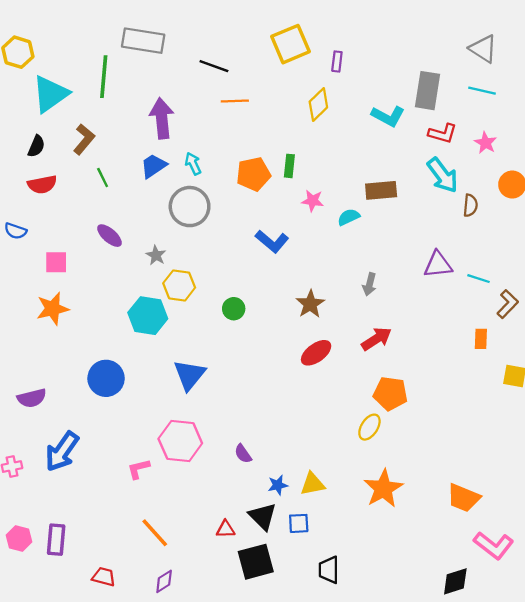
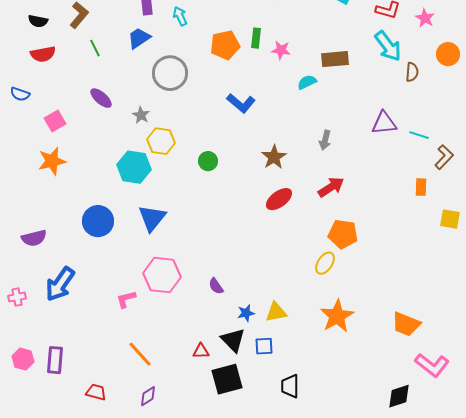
black semicircle: (36, 146) -> (38, 21), turned 78
cyan arrow: (193, 164) -> (180, 16), moved
pink star: (313, 201) -> (281, 50), moved
pink square: (56, 262) -> (55, 121), turned -30
blue triangle: (190, 375) -> (152, 218), moved

